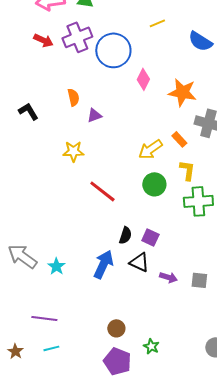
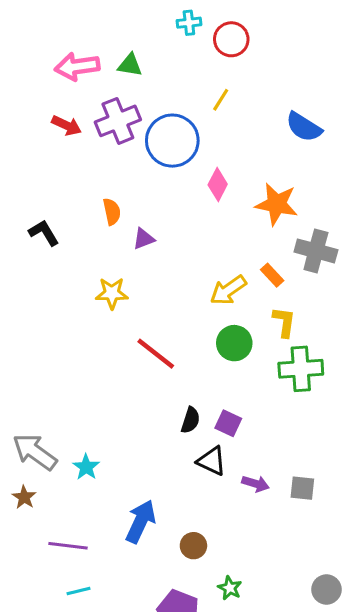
yellow line: (157, 23) -> (221, 100), moved, turned -35
blue arrow: (103, 264) -> (141, 521), moved
brown circle: (116, 328) -> (193, 546), moved
brown star: (15, 351) -> (24, 497), moved

